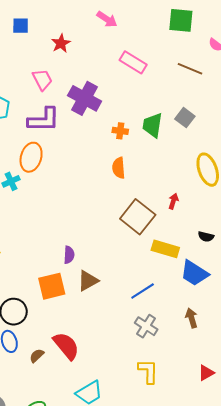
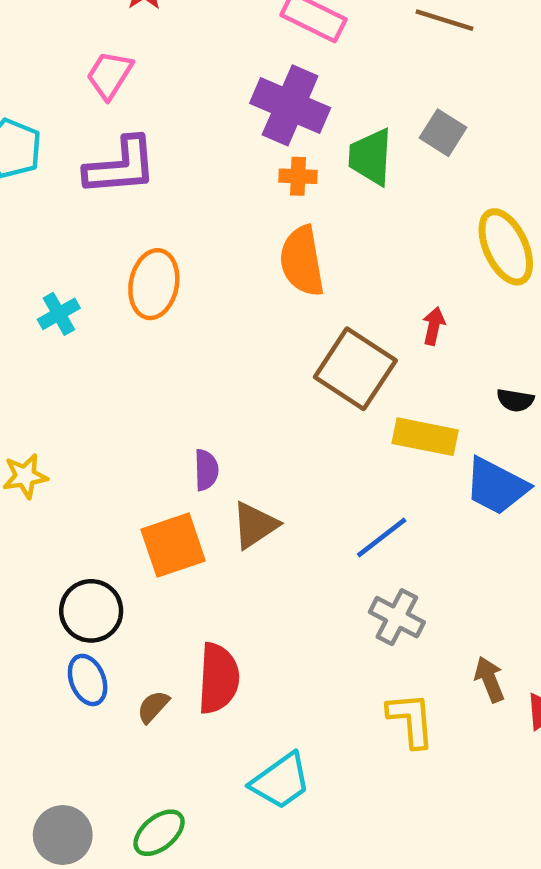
pink trapezoid: (42, 80) -> (110, 75), turned -115
purple cross: (85, 98) -> (290, 105), moved
orange ellipse: (31, 157) -> (154, 284), moved
orange semicircle: (119, 168) -> (302, 261), size x1.4
brown arrow: (191, 318) -> (489, 679), moved
red semicircle: (66, 346) -> (218, 678), turned 48

